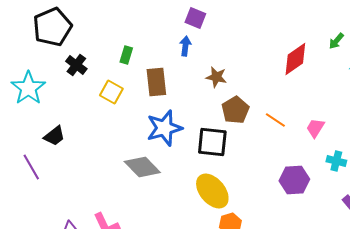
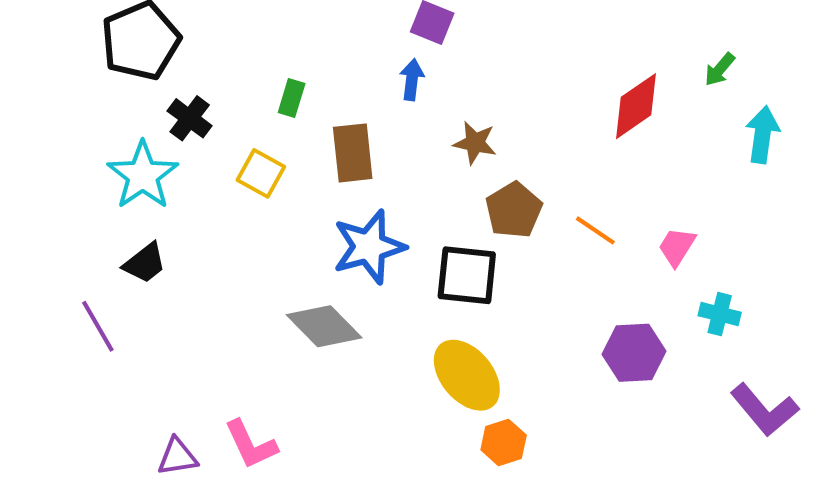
cyan star: (28, 88) -> (143, 175), moved

